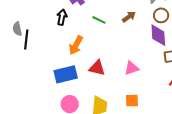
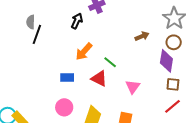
green line: (99, 20) -> (110, 62), moved
pink triangle: (132, 68) -> (133, 87), turned -49
blue rectangle: (66, 74) -> (67, 77), size x0.6

